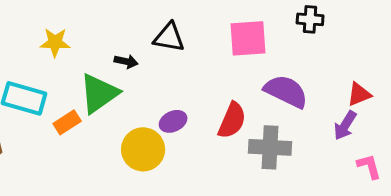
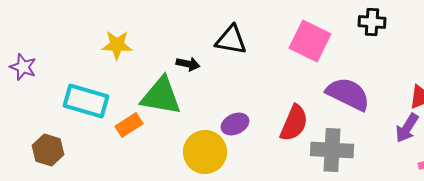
pink square: (248, 38) -> (310, 41), turned 30
green triangle: (99, 93) -> (161, 96), turned 45

